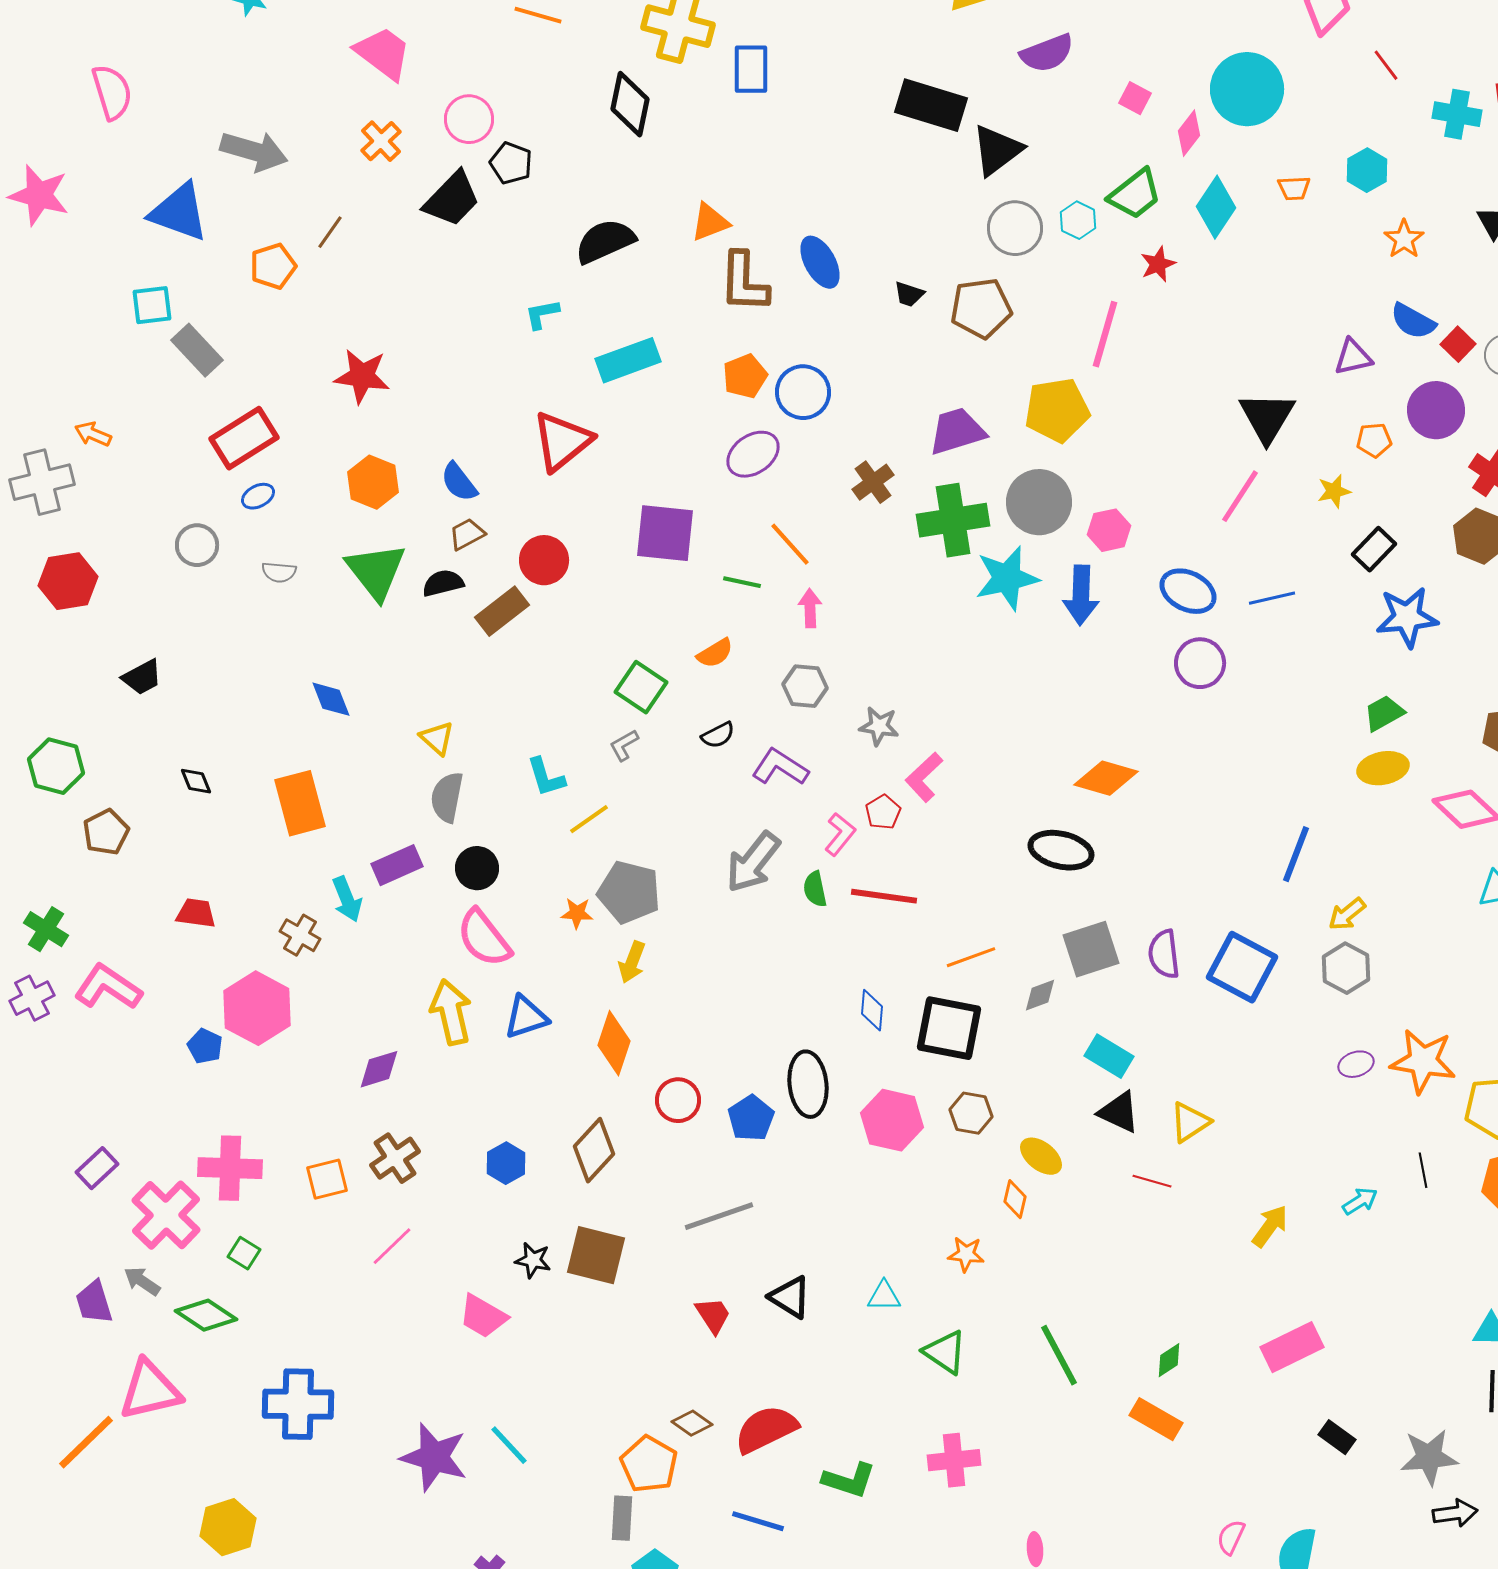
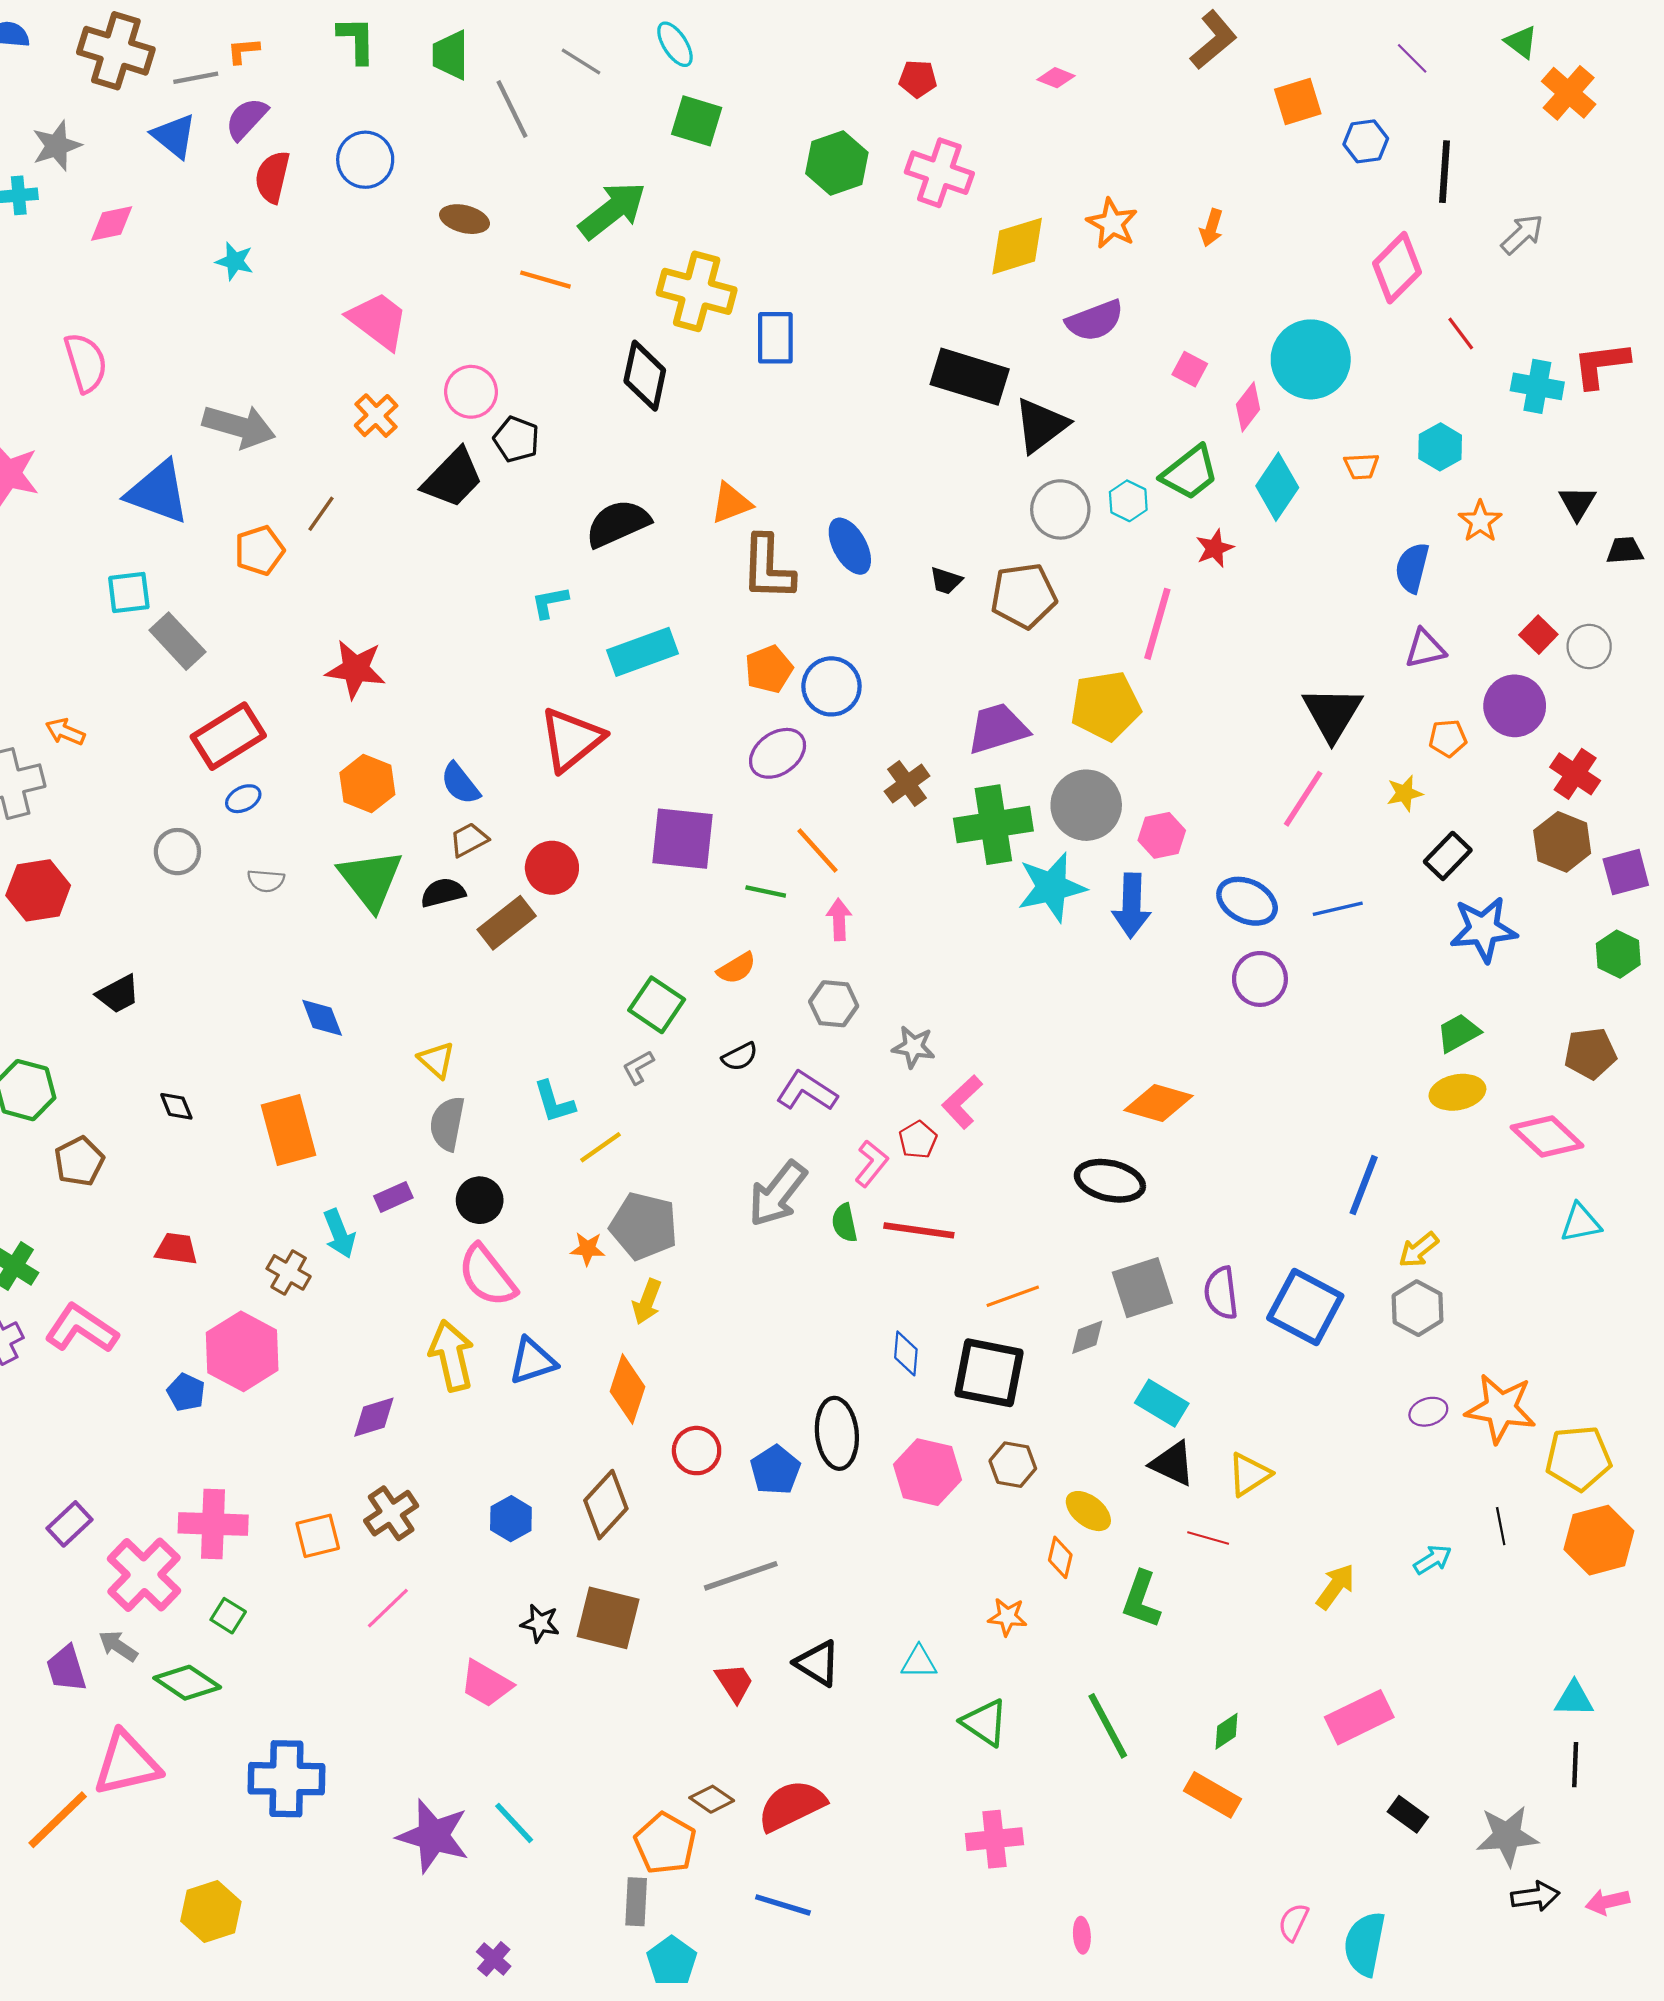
blue semicircle: (1413, 321) -> (1412, 568), moved, turned 75
purple rectangle: (397, 865) -> (393, 1197), size x0.7
green L-shape: (849, 1480) -> (1141, 1600), moved, turned 92

